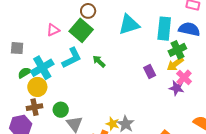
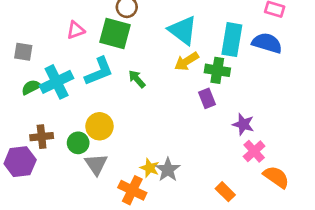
cyan triangle: (129, 25) -> (183, 30), turned 50
green square: (81, 30) -> (115, 34), turned -30
green cross: (177, 50) -> (217, 70), moved, turned 30
yellow arrow: (175, 64) -> (186, 61), moved
pink cross: (184, 78) -> (254, 151), moved
yellow circle: (37, 87) -> (100, 126), moved

